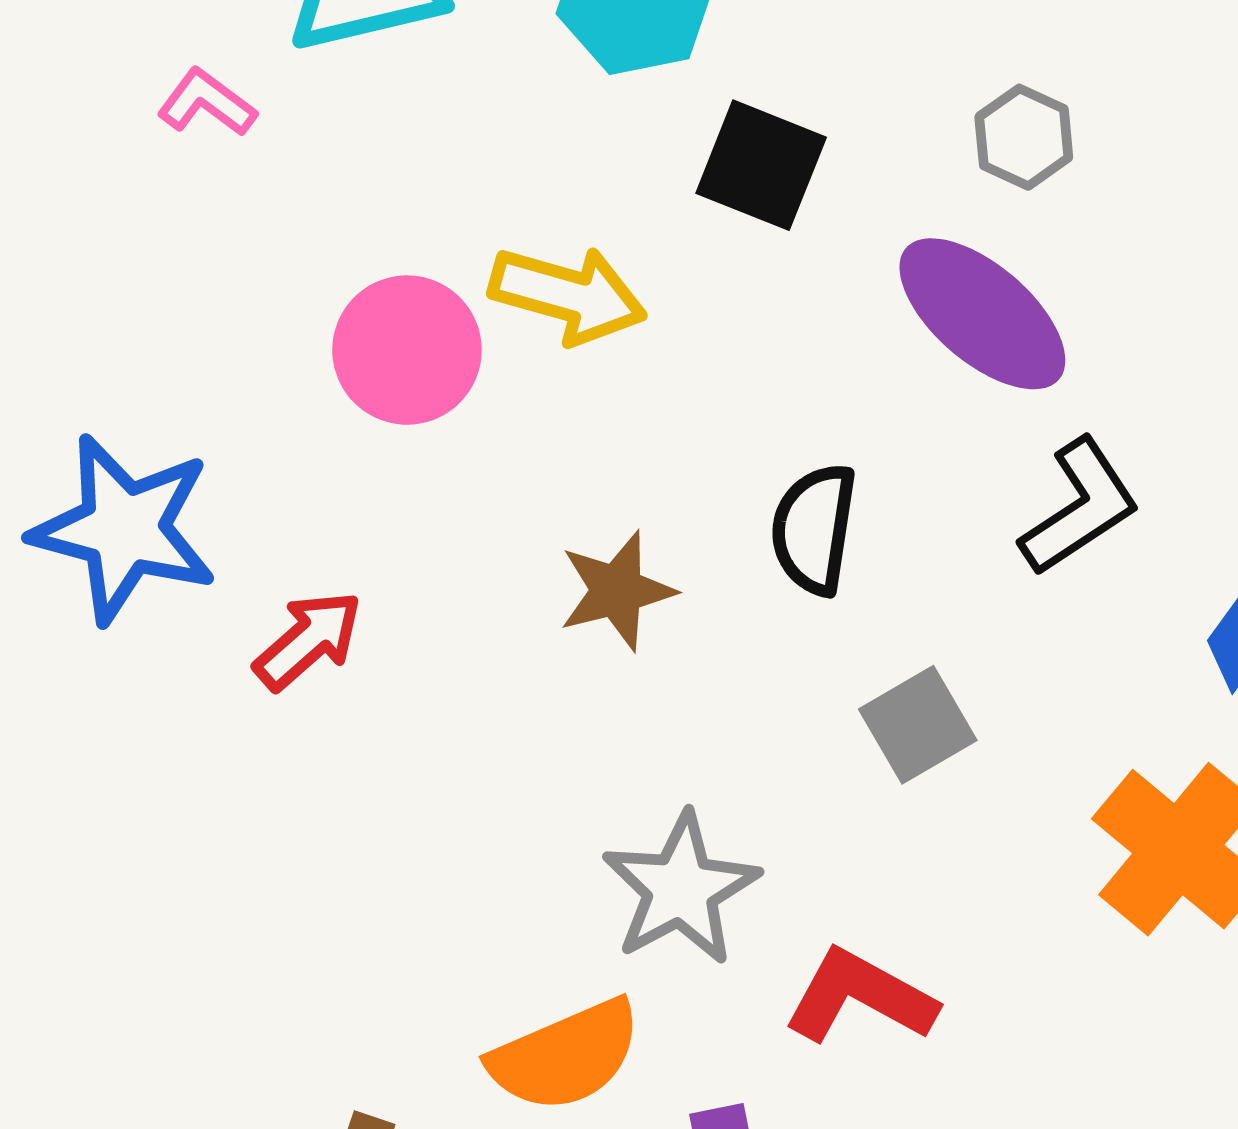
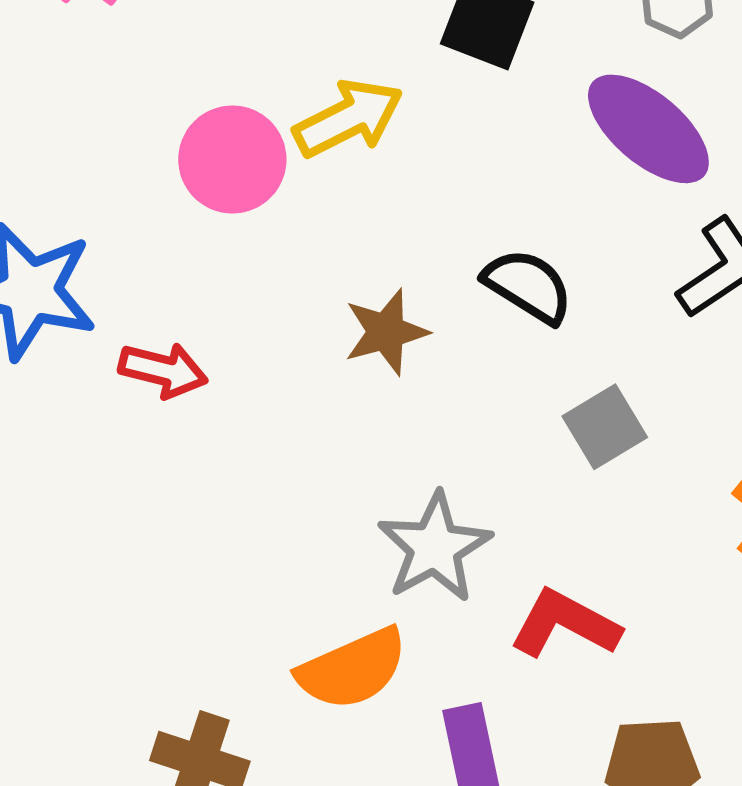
yellow arrow: (568, 295) -> (348, 118), turned -42
black semicircle: (814, 529) -> (528, 286), turned 114
red arrow: (308, 640) -> (163, 370), turned 56

